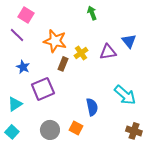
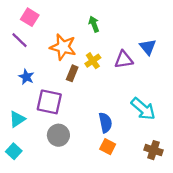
green arrow: (92, 13) -> (94, 24), moved
purple square: (43, 89) -> (49, 102), turned 35
orange square: (76, 128) -> (108, 147), moved
gray circle: (50, 130) -> (58, 135), moved

